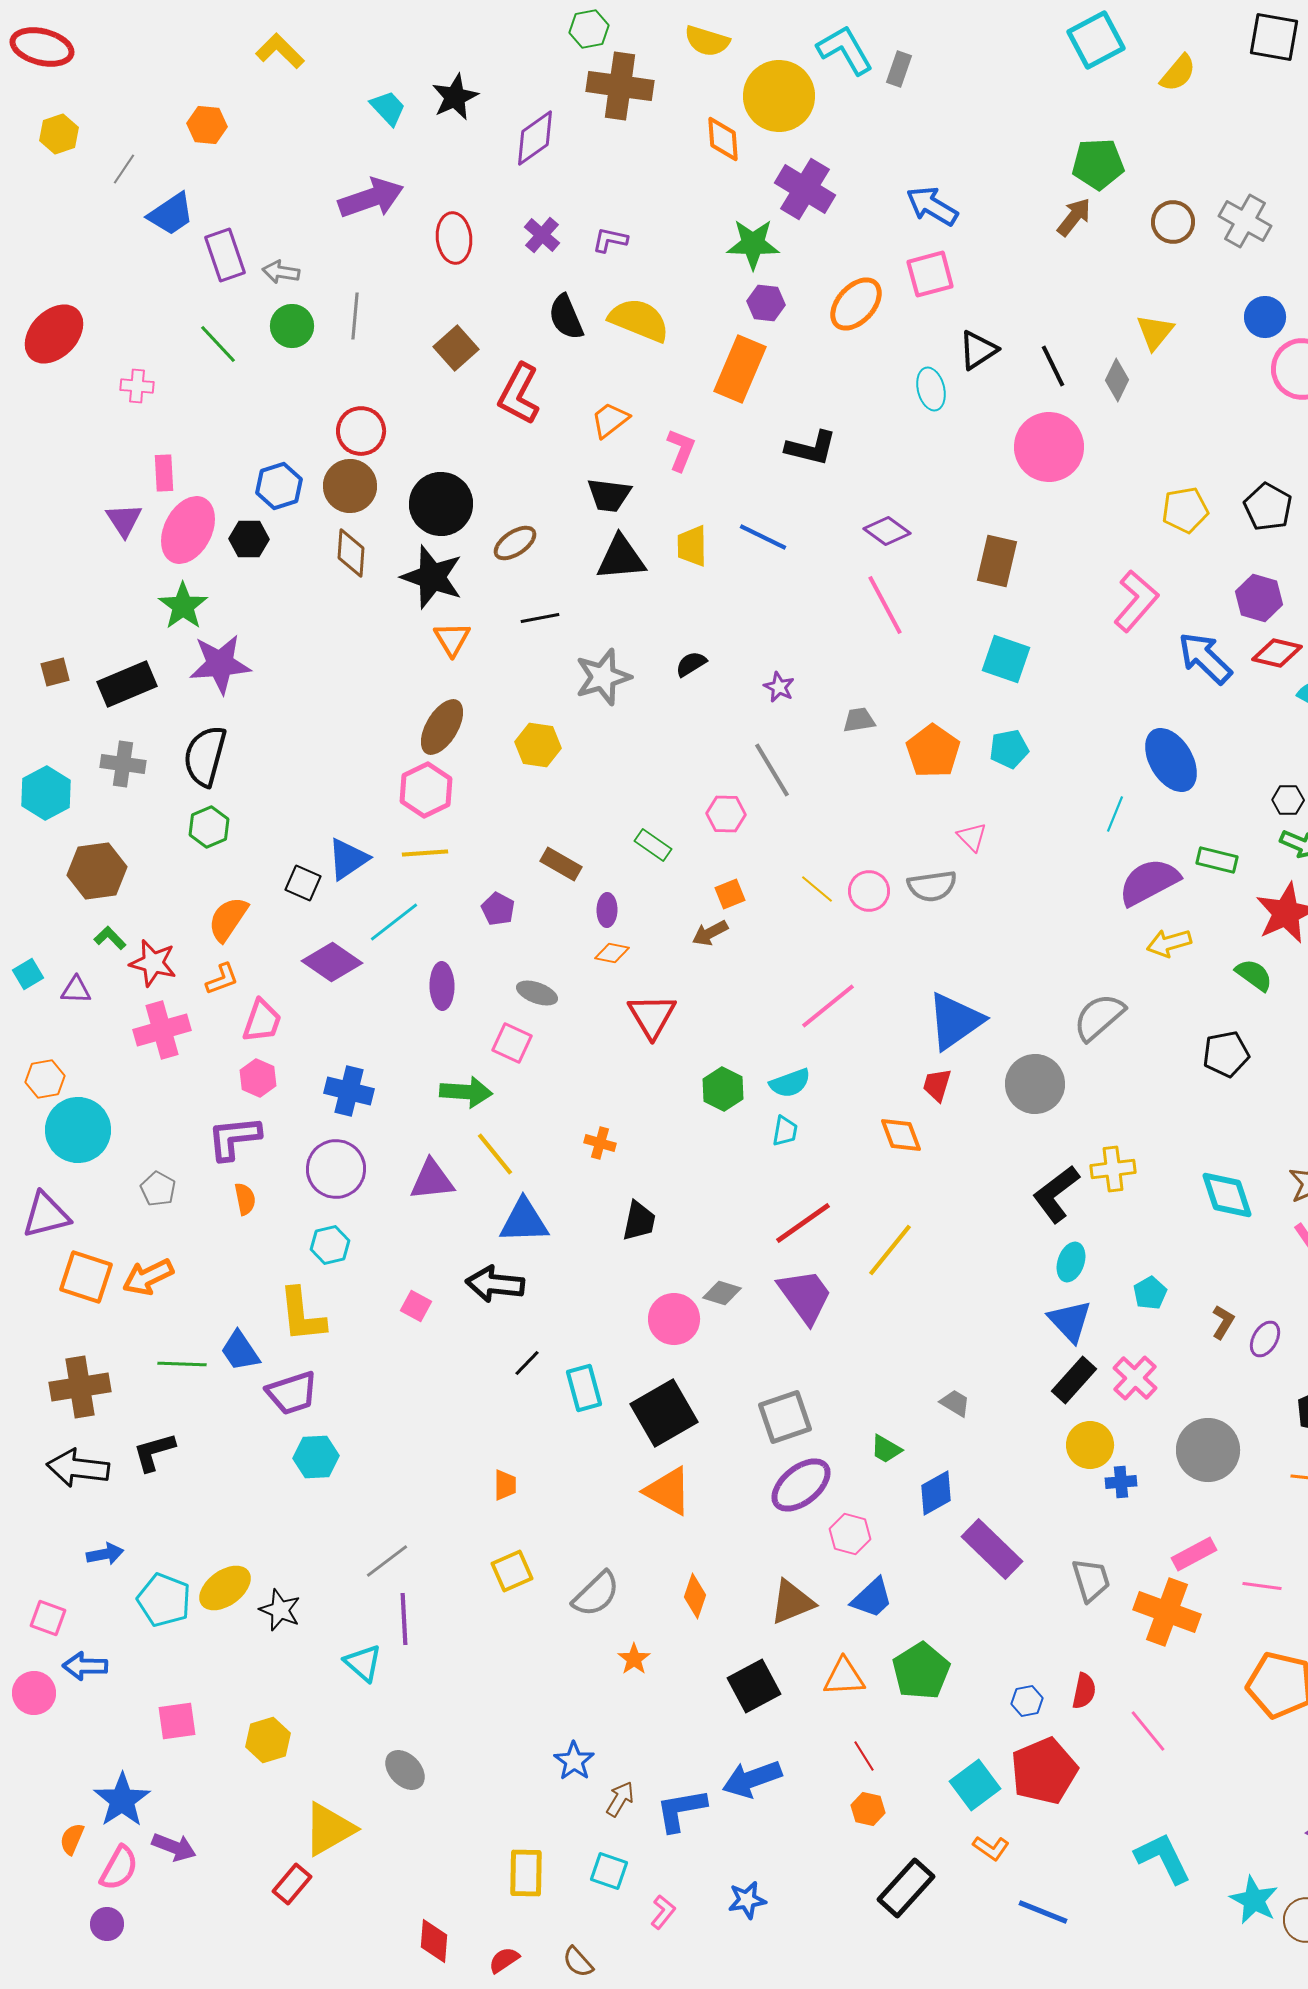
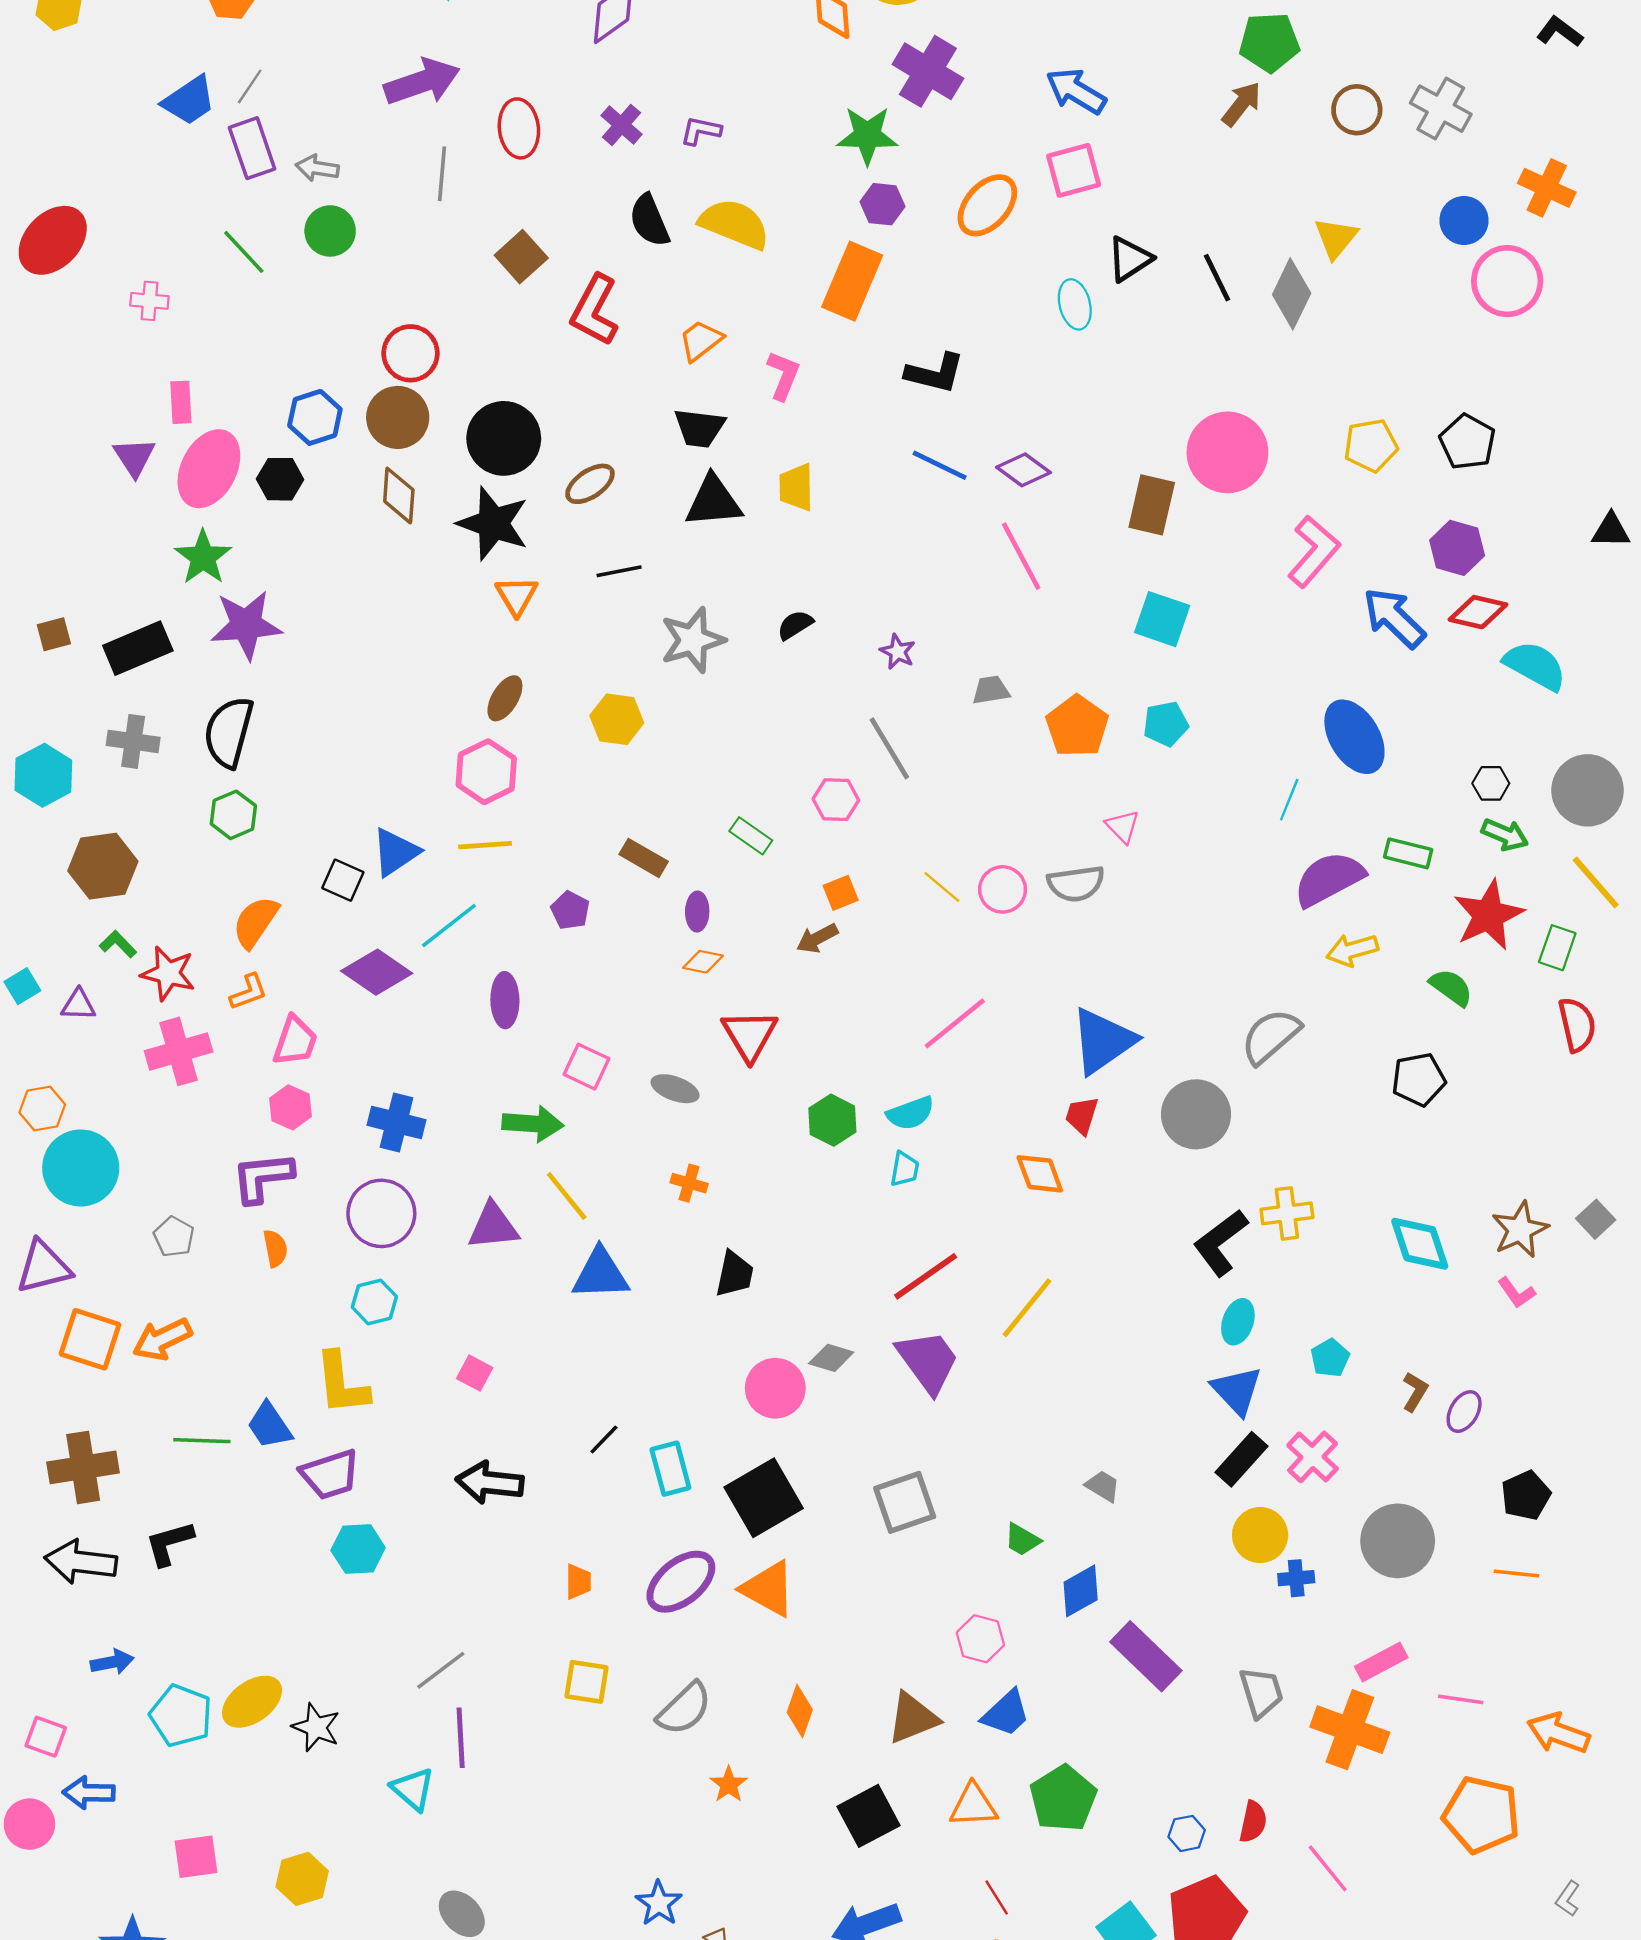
gray line: (124, 169) -> (250, 86), moved
gray line: (355, 316) -> (442, 174), moved
gray diamond: (1117, 380) -> (1292, 294), size x1.4
pink circle: (1049, 447) -> (1227, 452), moved
blue line: (763, 537) -> (940, 465), moved
brown ellipse: (442, 727) -> (505, 698), size x0.7
gray ellipse: (537, 993) -> (675, 1089), moved
black arrow: (495, 1284) -> (490, 1483), moved
purple ellipse: (801, 1485) -> (681, 1582), moved
yellow square: (512, 1571) -> (586, 1682), turned 33

